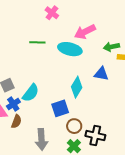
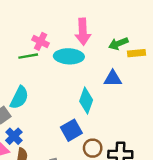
pink cross: (52, 13) -> (41, 41), moved
pink arrow: (85, 32) -> (83, 32), turned -55
cyan semicircle: (31, 93) -> (19, 98), moved

